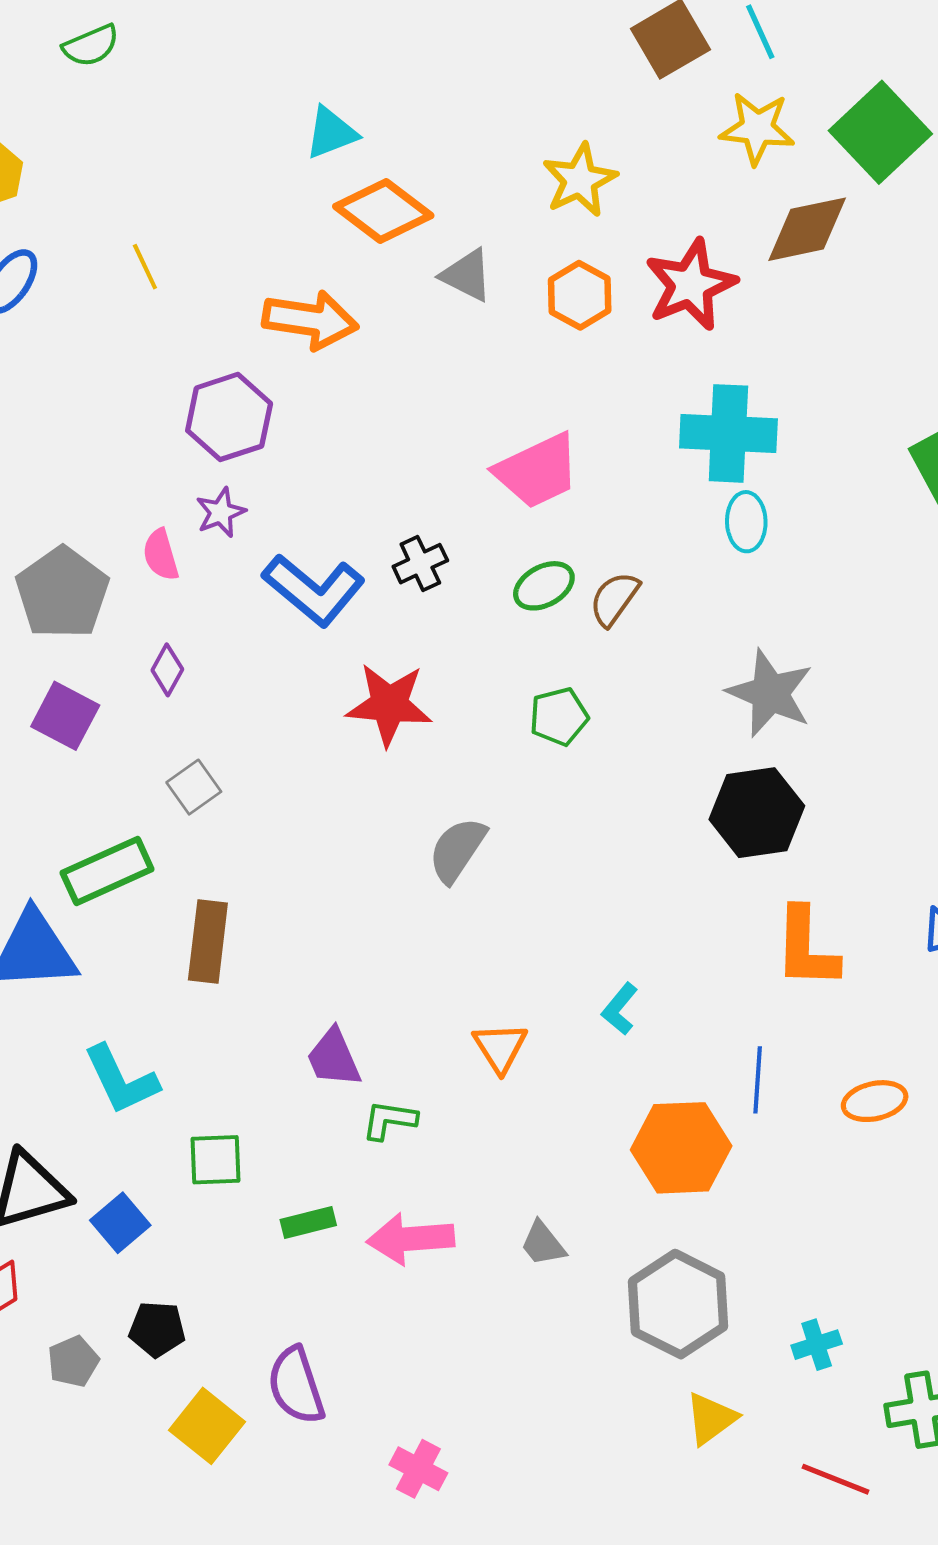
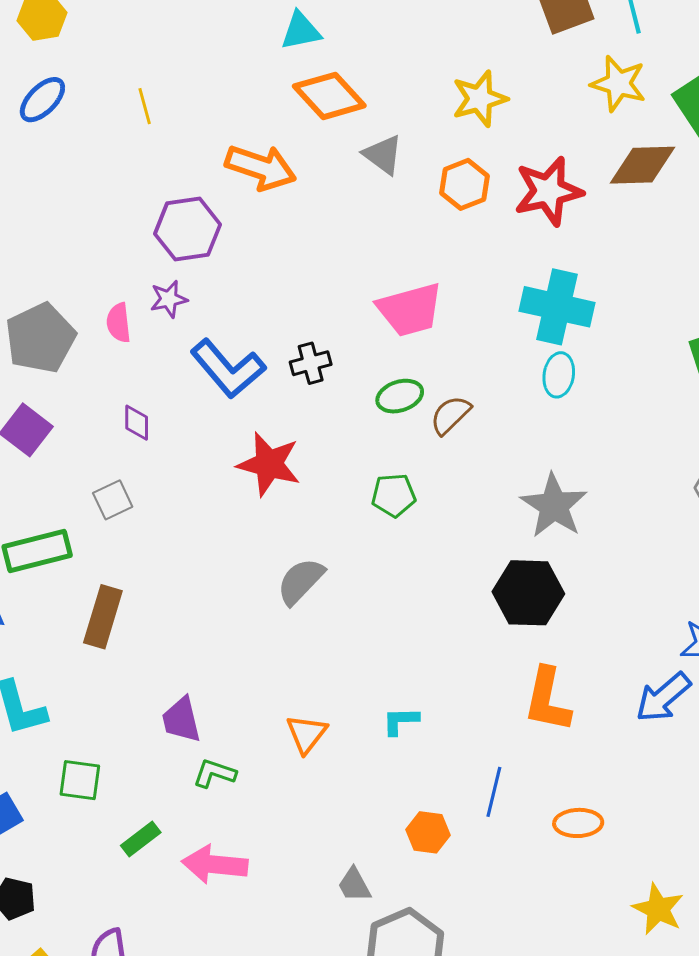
purple diamond: (167, 670) -> (137, 423), moved, turned -39
cyan L-shape: (620, 1009) -> (401, 721), turned 39
orange hexagon: (681, 1148) -> (428, 832), size x0.6
green rectangle: (308, 1222) -> (141, 839), turned -33
gray trapezoid: (543, 1244) -> (354, 885), moved

